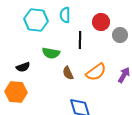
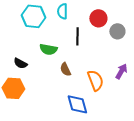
black semicircle: (23, 67) -> (20, 63), turned 48
orange semicircle: (96, 72) -> (95, 80), moved, turned -75

